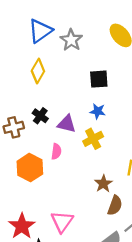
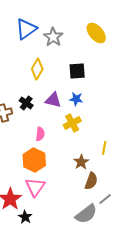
yellow diamond: (38, 71) -> (37, 69), moved
purple triangle: (67, 124) -> (53, 100), moved
orange hexagon: (30, 168) -> (34, 160), moved
pink triangle: (62, 222) -> (35, 187), moved

